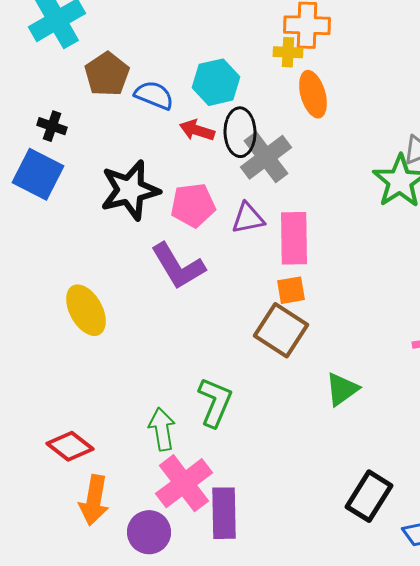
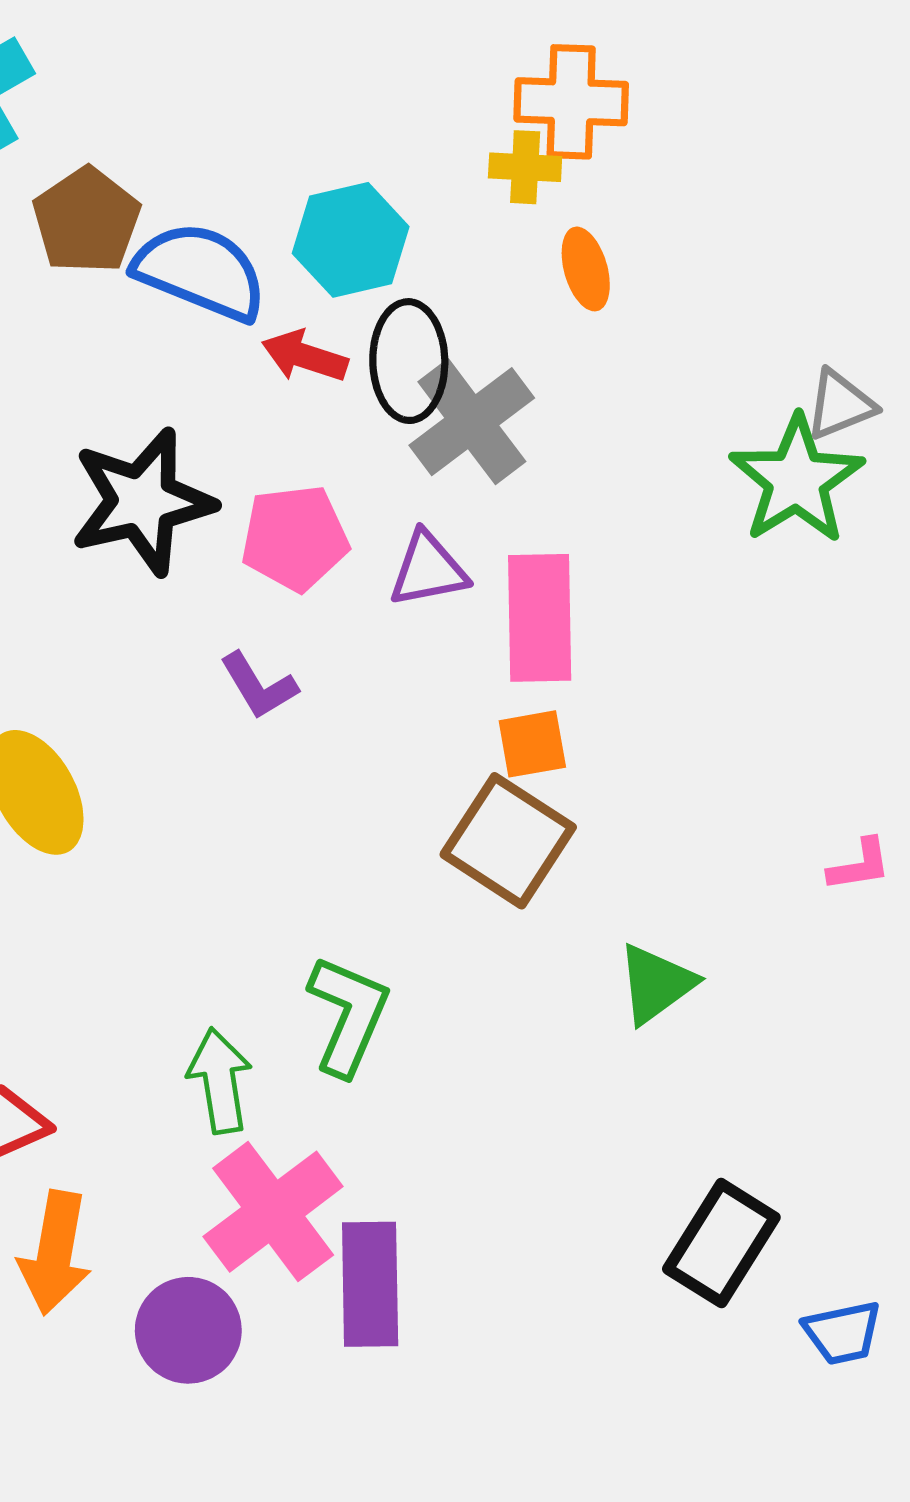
orange ellipse: (313, 94) -> (586, 269), size x0.7
blue semicircle: (154, 95) -> (200, 271), size x1.4
purple L-shape: (178, 266) -> (259, 686), size x0.6

